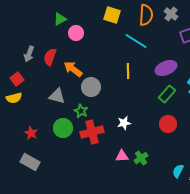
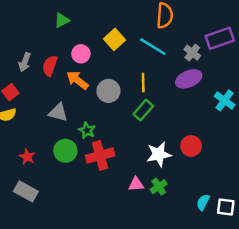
gray cross: (171, 14) -> (192, 53), moved
yellow square: (112, 15) -> (114, 39), moved, turned 30
pink circle: (76, 33) -> (81, 54), moved
gray circle: (91, 87) -> (108, 91), moved
green rectangle: (167, 94) -> (143, 110), moved
white star: (124, 123) -> (159, 154), moved, size x1.5

